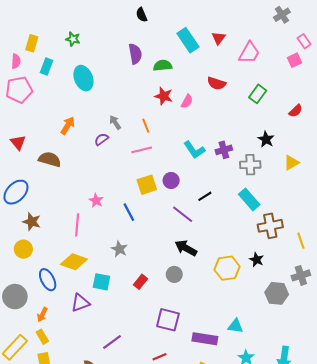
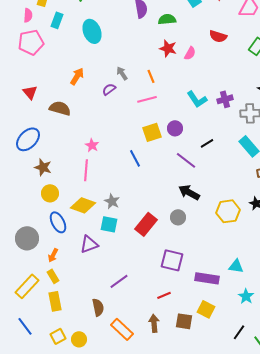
pink star: (96, 201) -> (92, 145), moved
yellow circle: (23, 249) -> (50, 193), moved
gray star: (119, 249) -> (112, 201), moved
red rectangle: (140, 282) -> (146, 224), size x1.6

